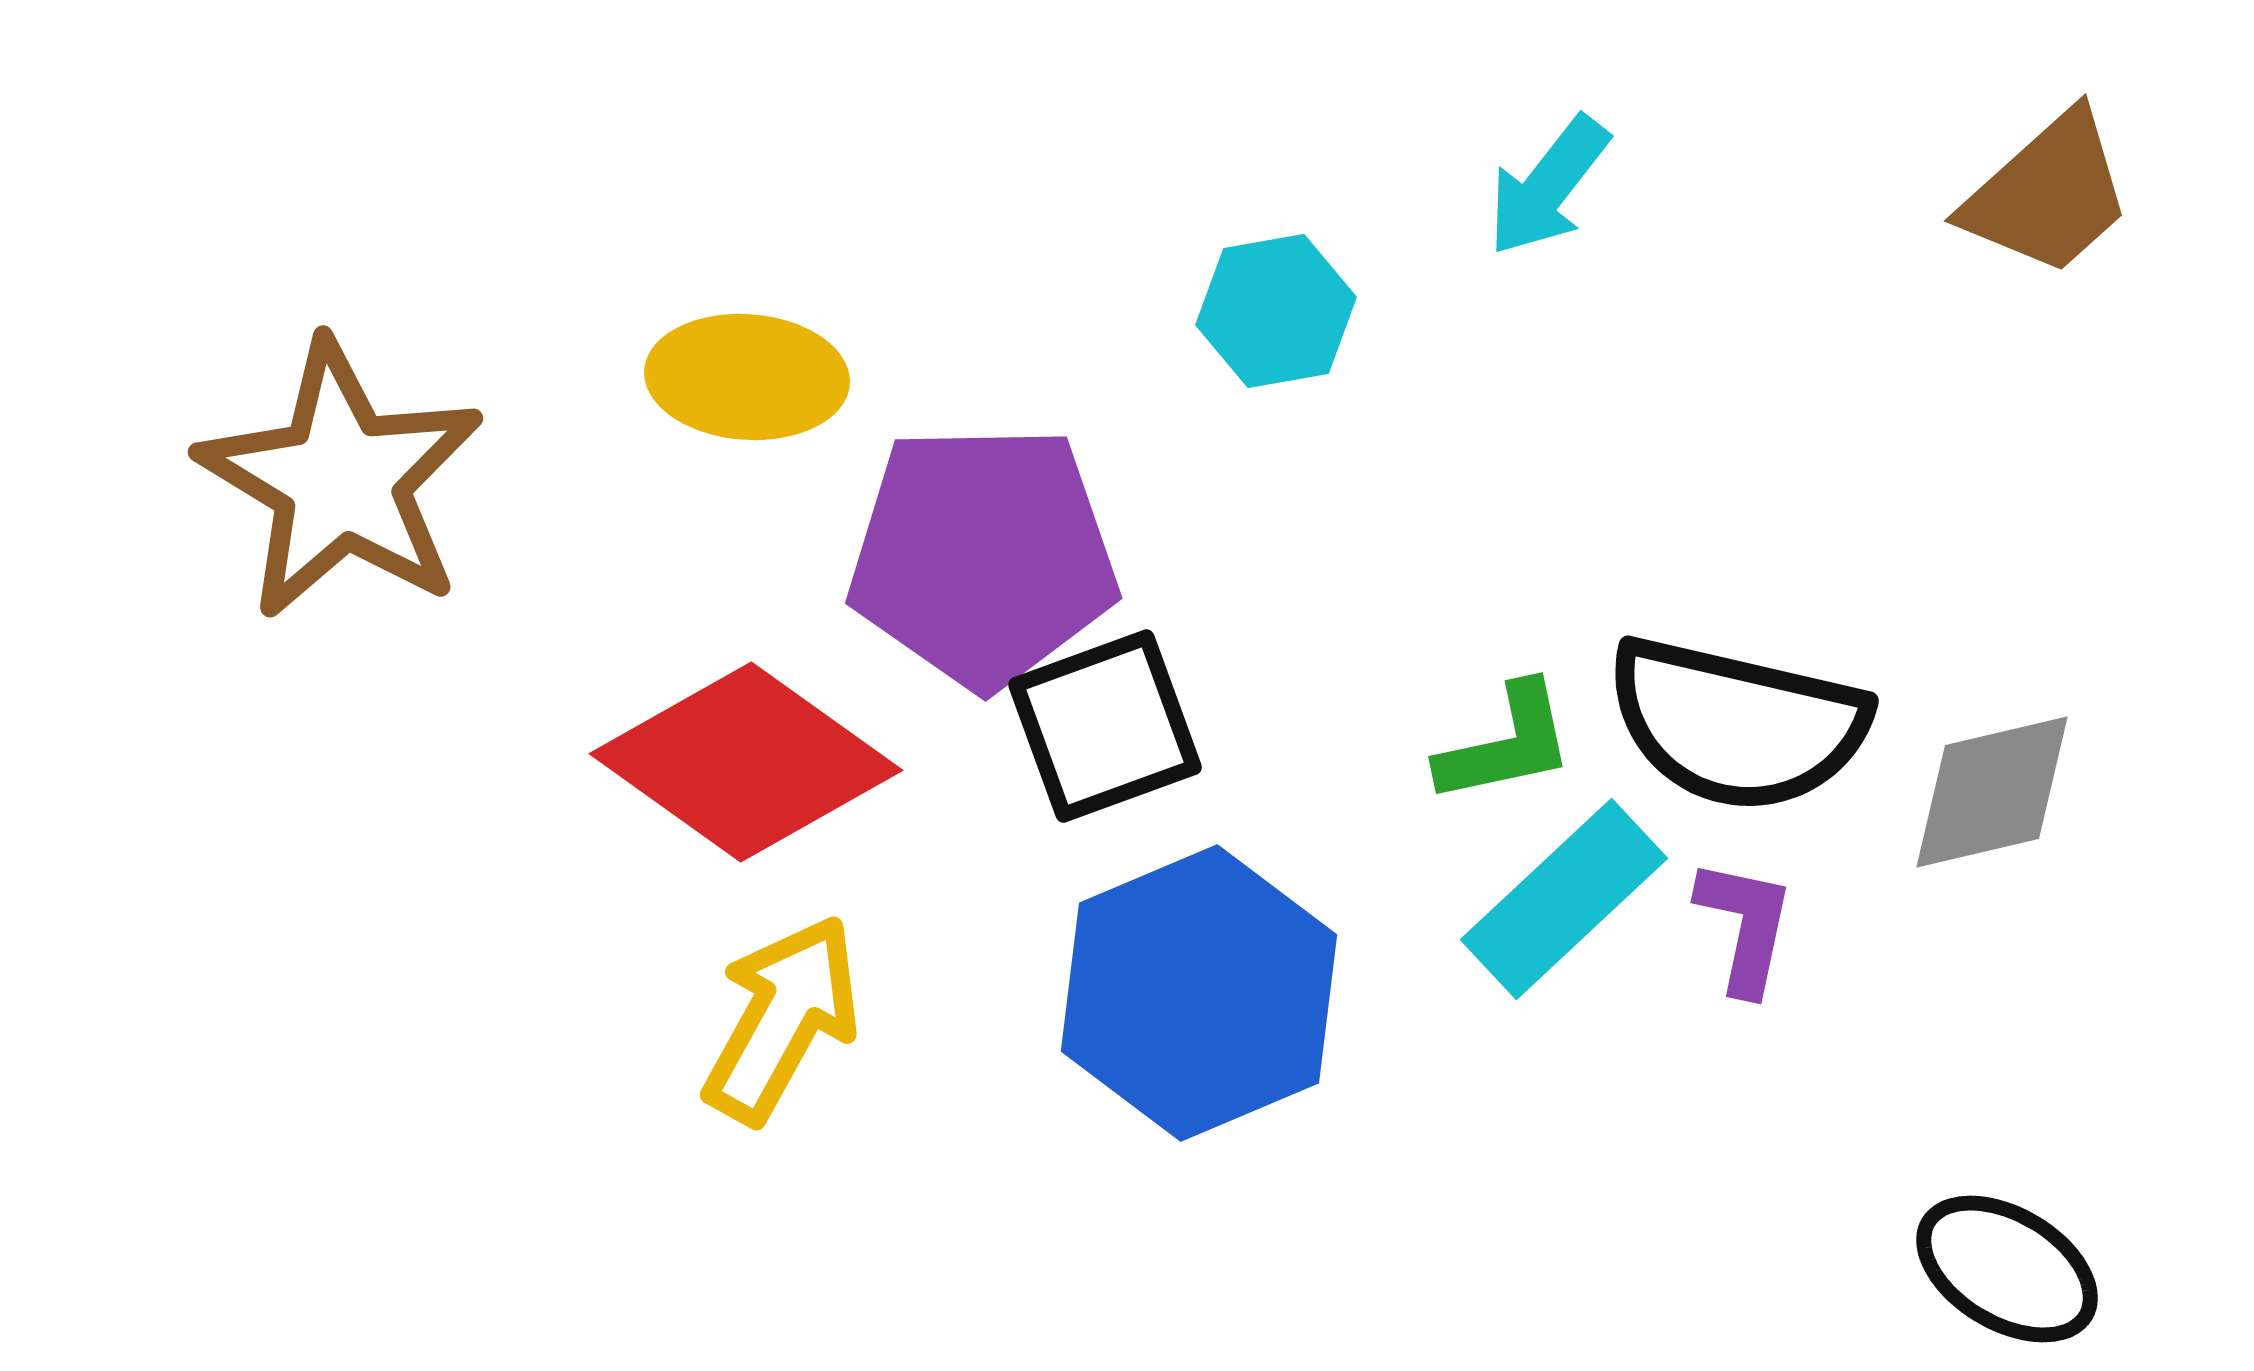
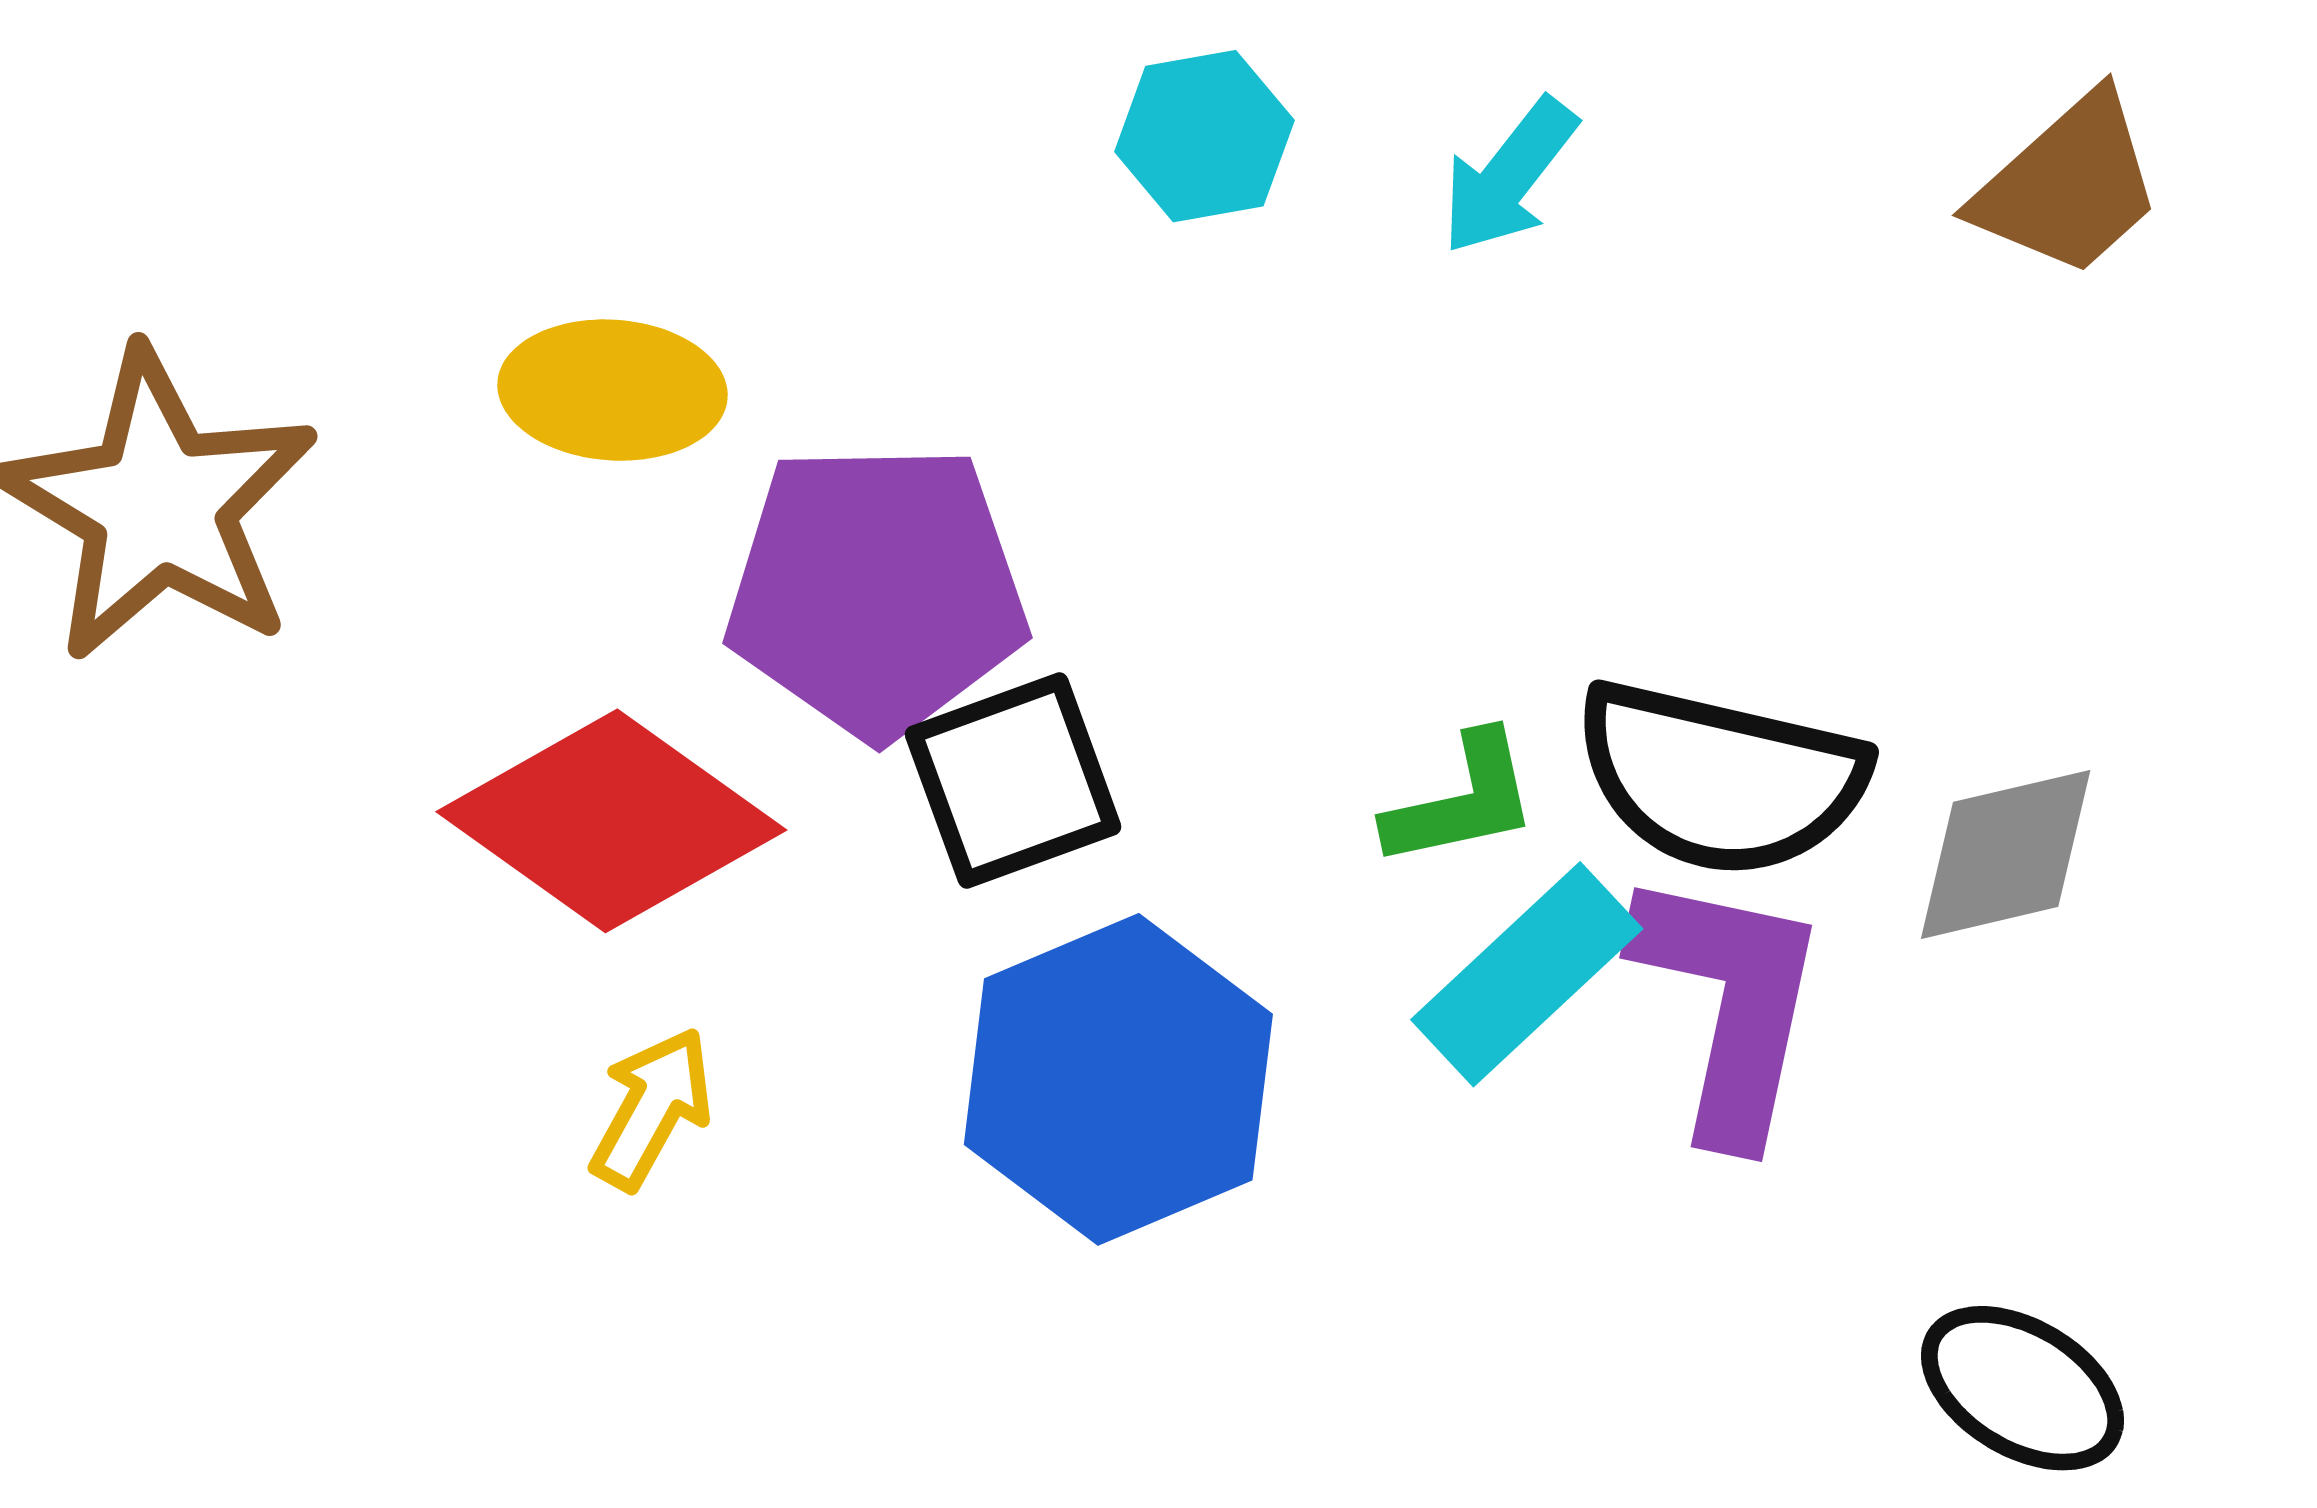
cyan hexagon: (1276, 311) -> (1204, 136), moved
purple L-shape: (1745, 926) -> (1729, 1004), size x1.8
yellow arrow: (782, 1019) -> (652, 1108), size x0.7

